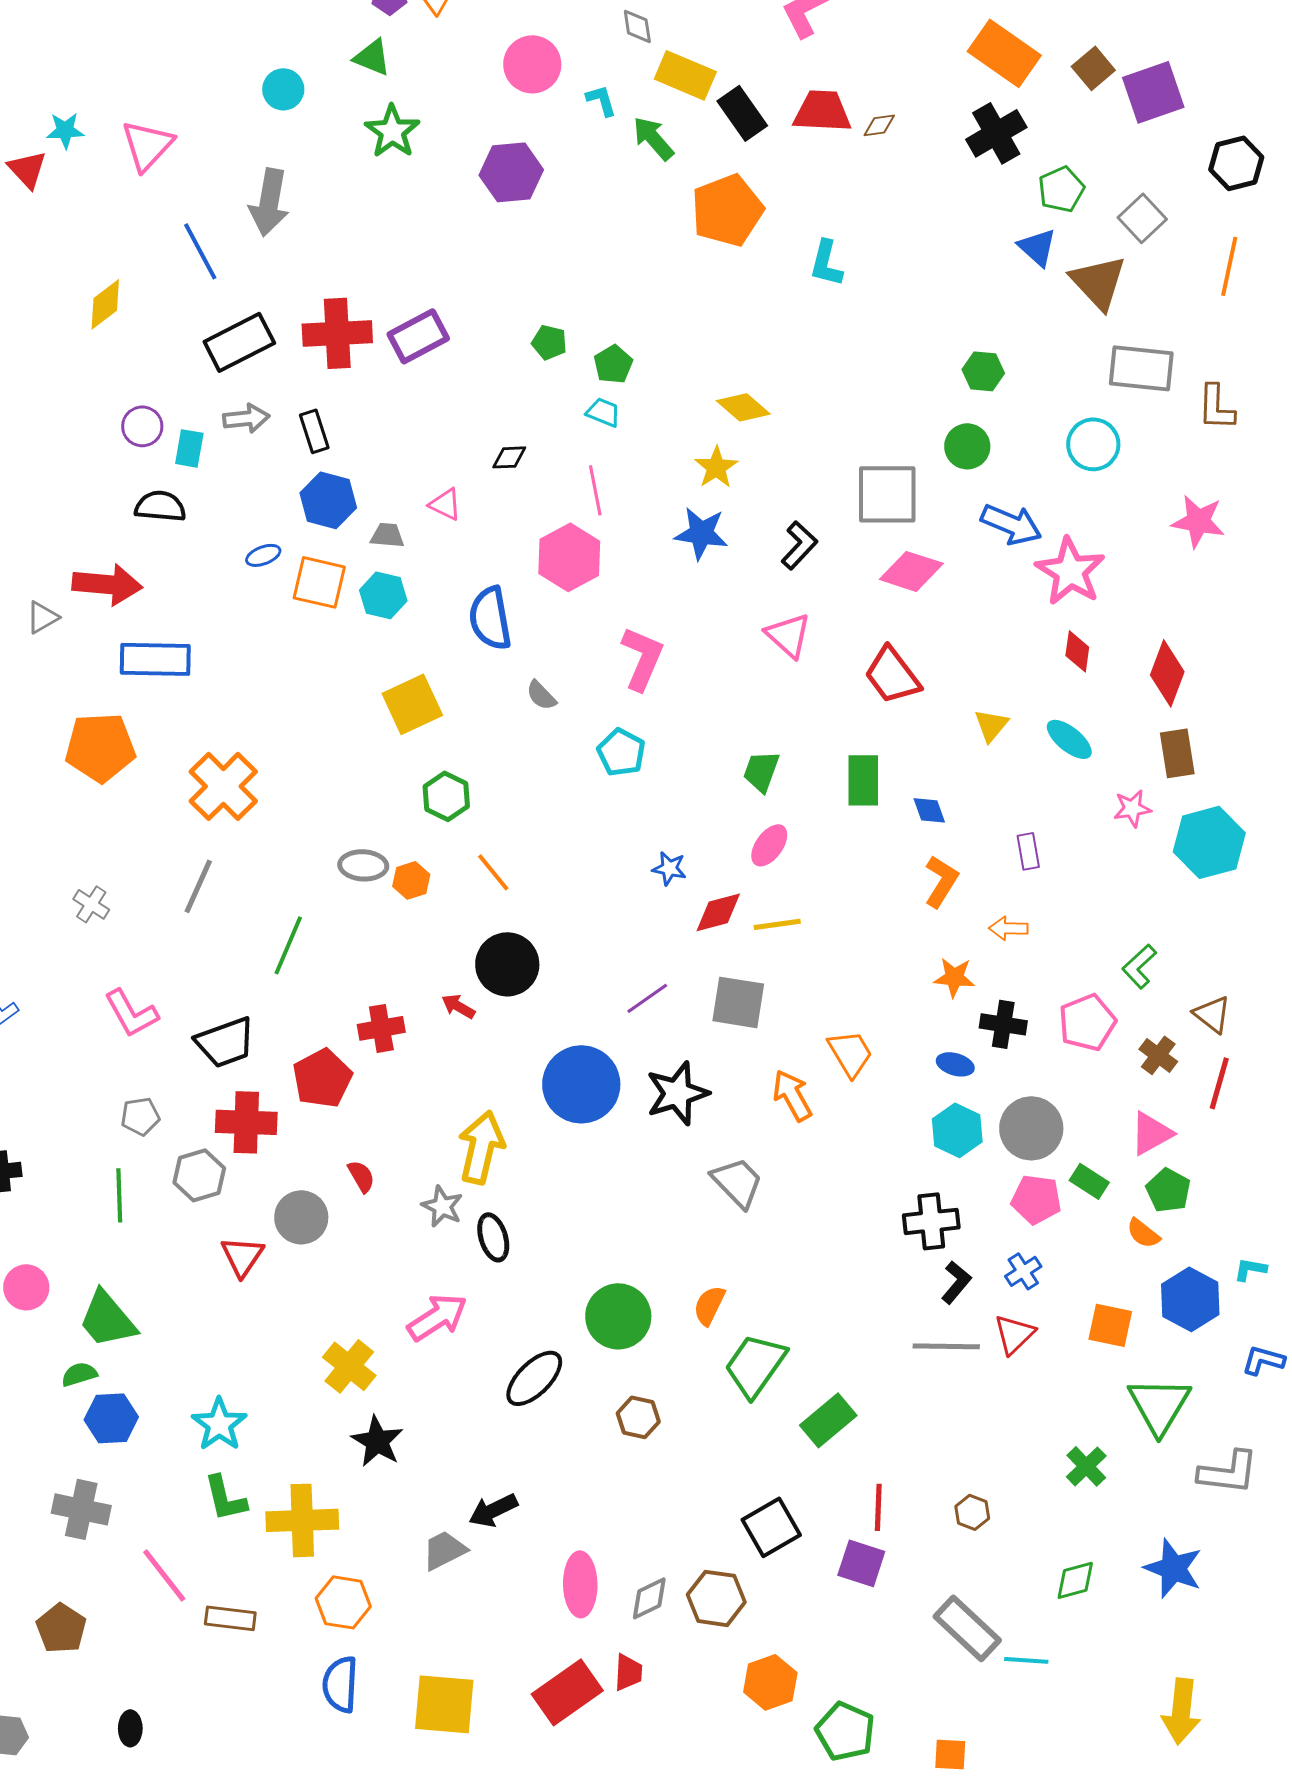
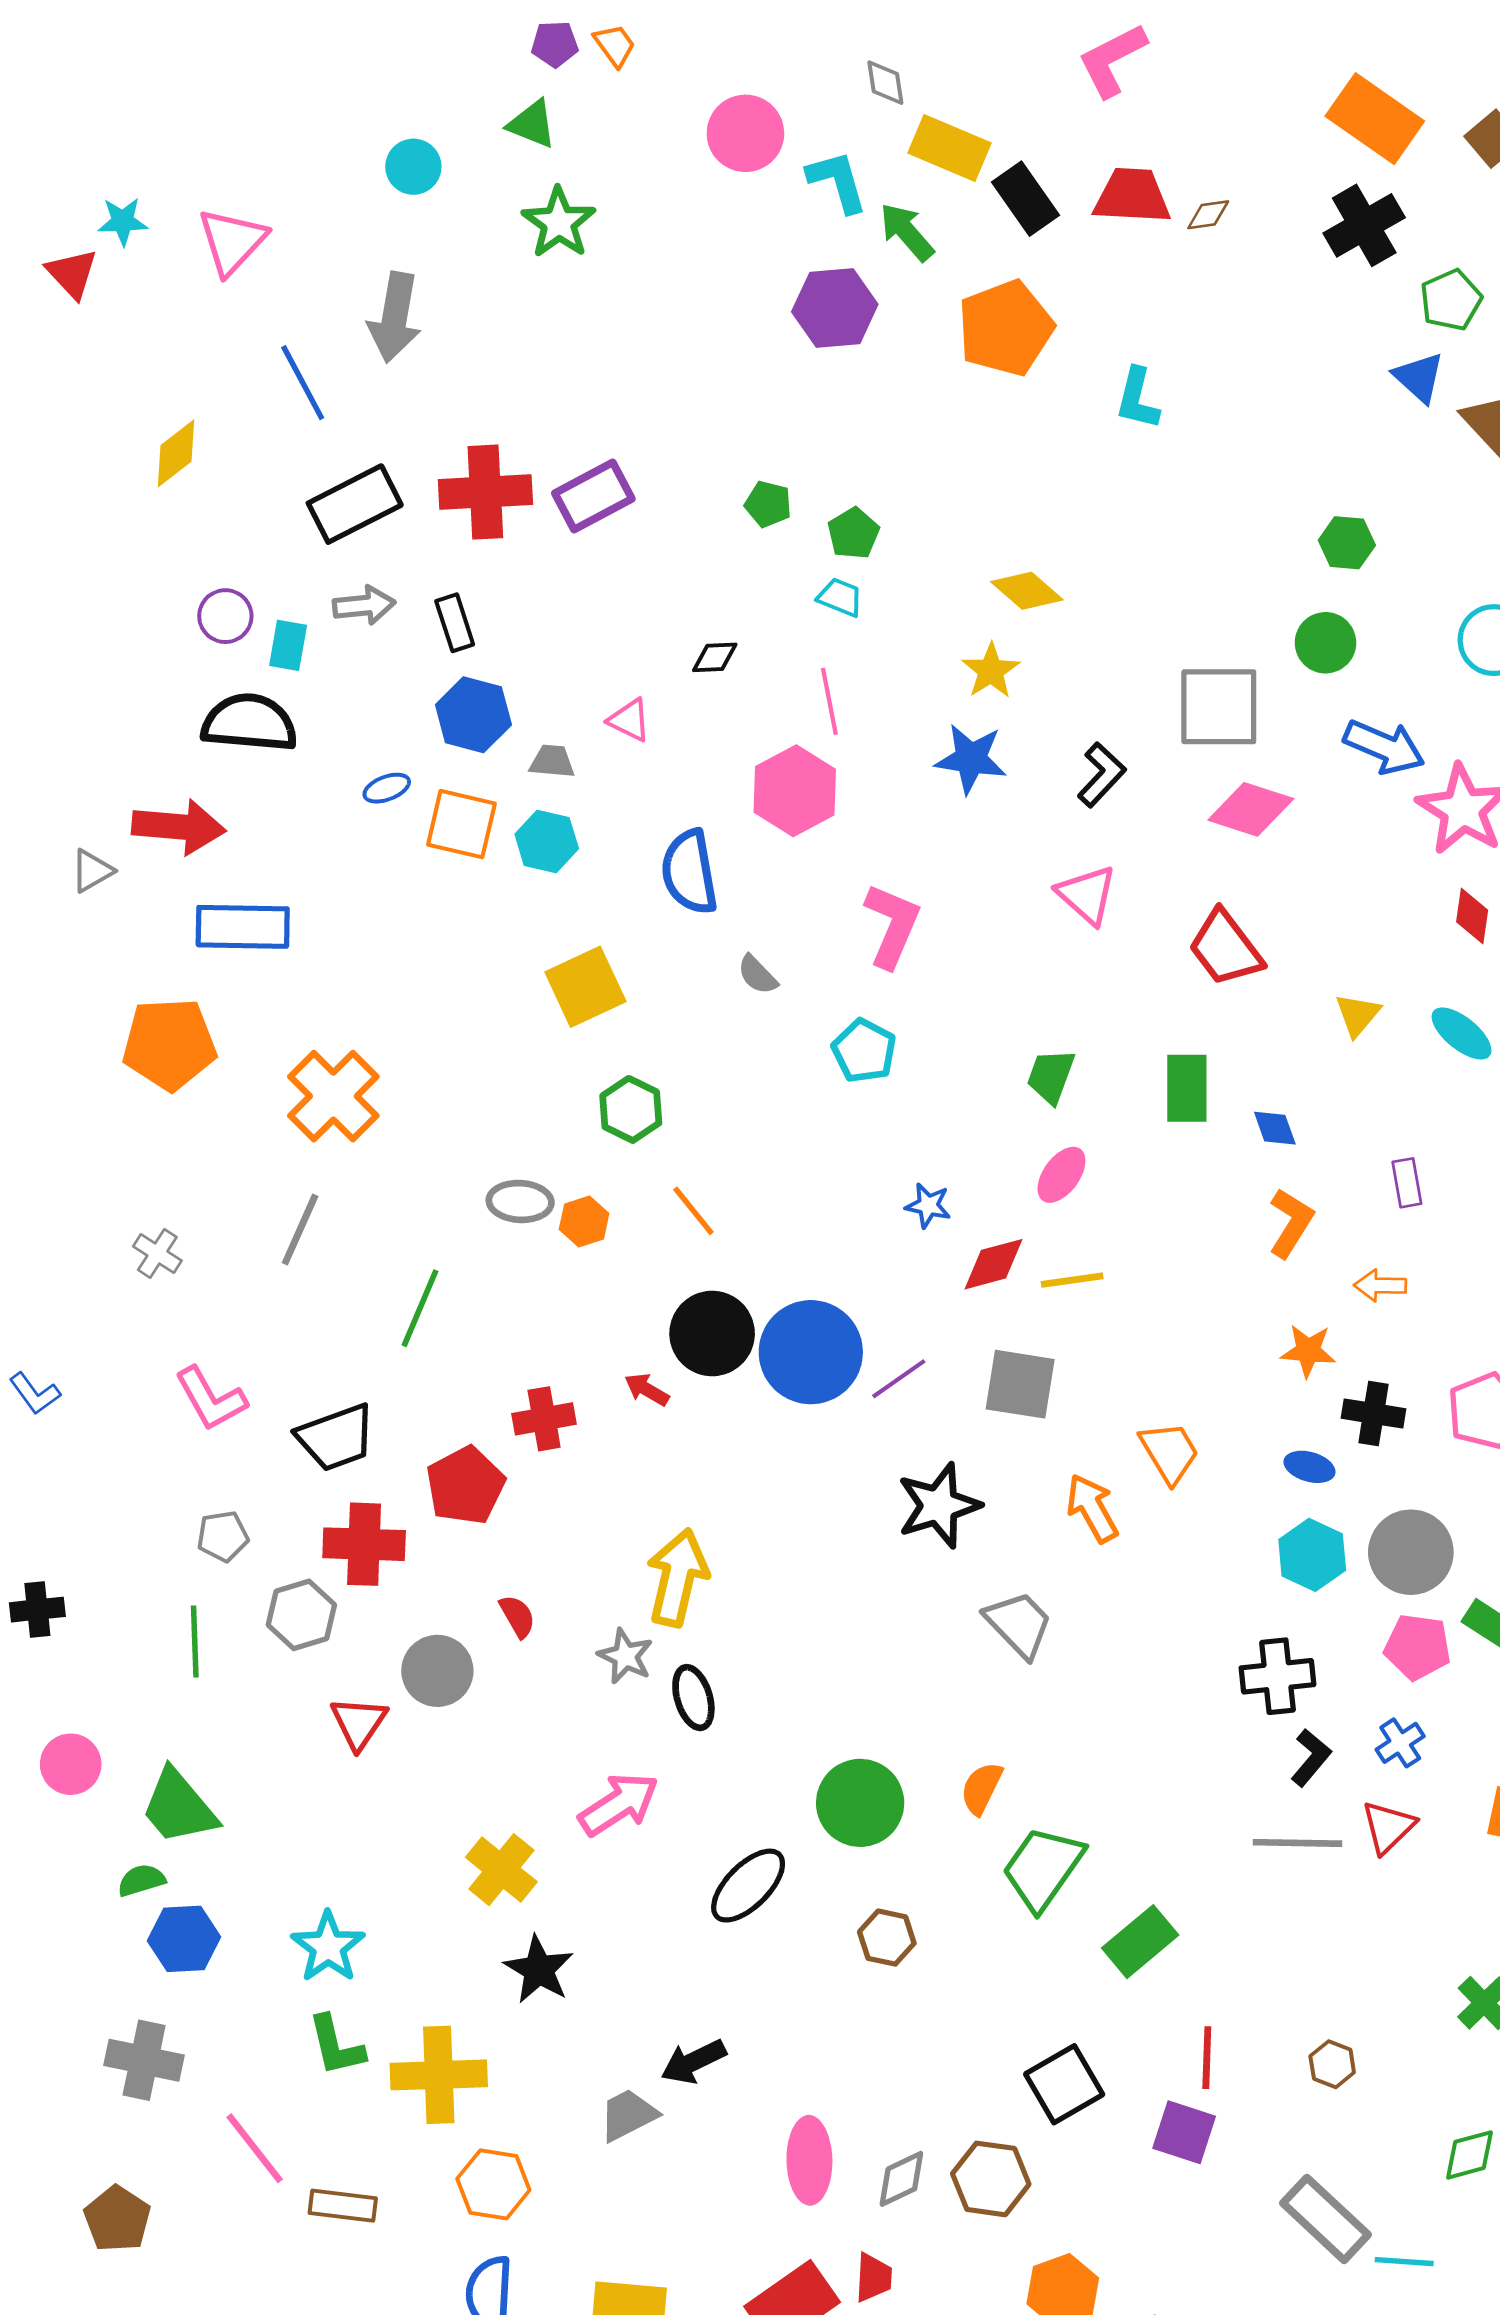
cyan L-shape: (601, 100) -> (837, 181), size x1.5
purple hexagon: (511, 172) -> (835, 308), moved
black semicircle: (160, 506) -> (249, 723), size x1.4
blue circle: (581, 1084) -> (811, 1352), moved

